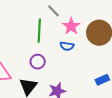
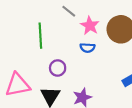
green line: (39, 31) -> (40, 36), moved

